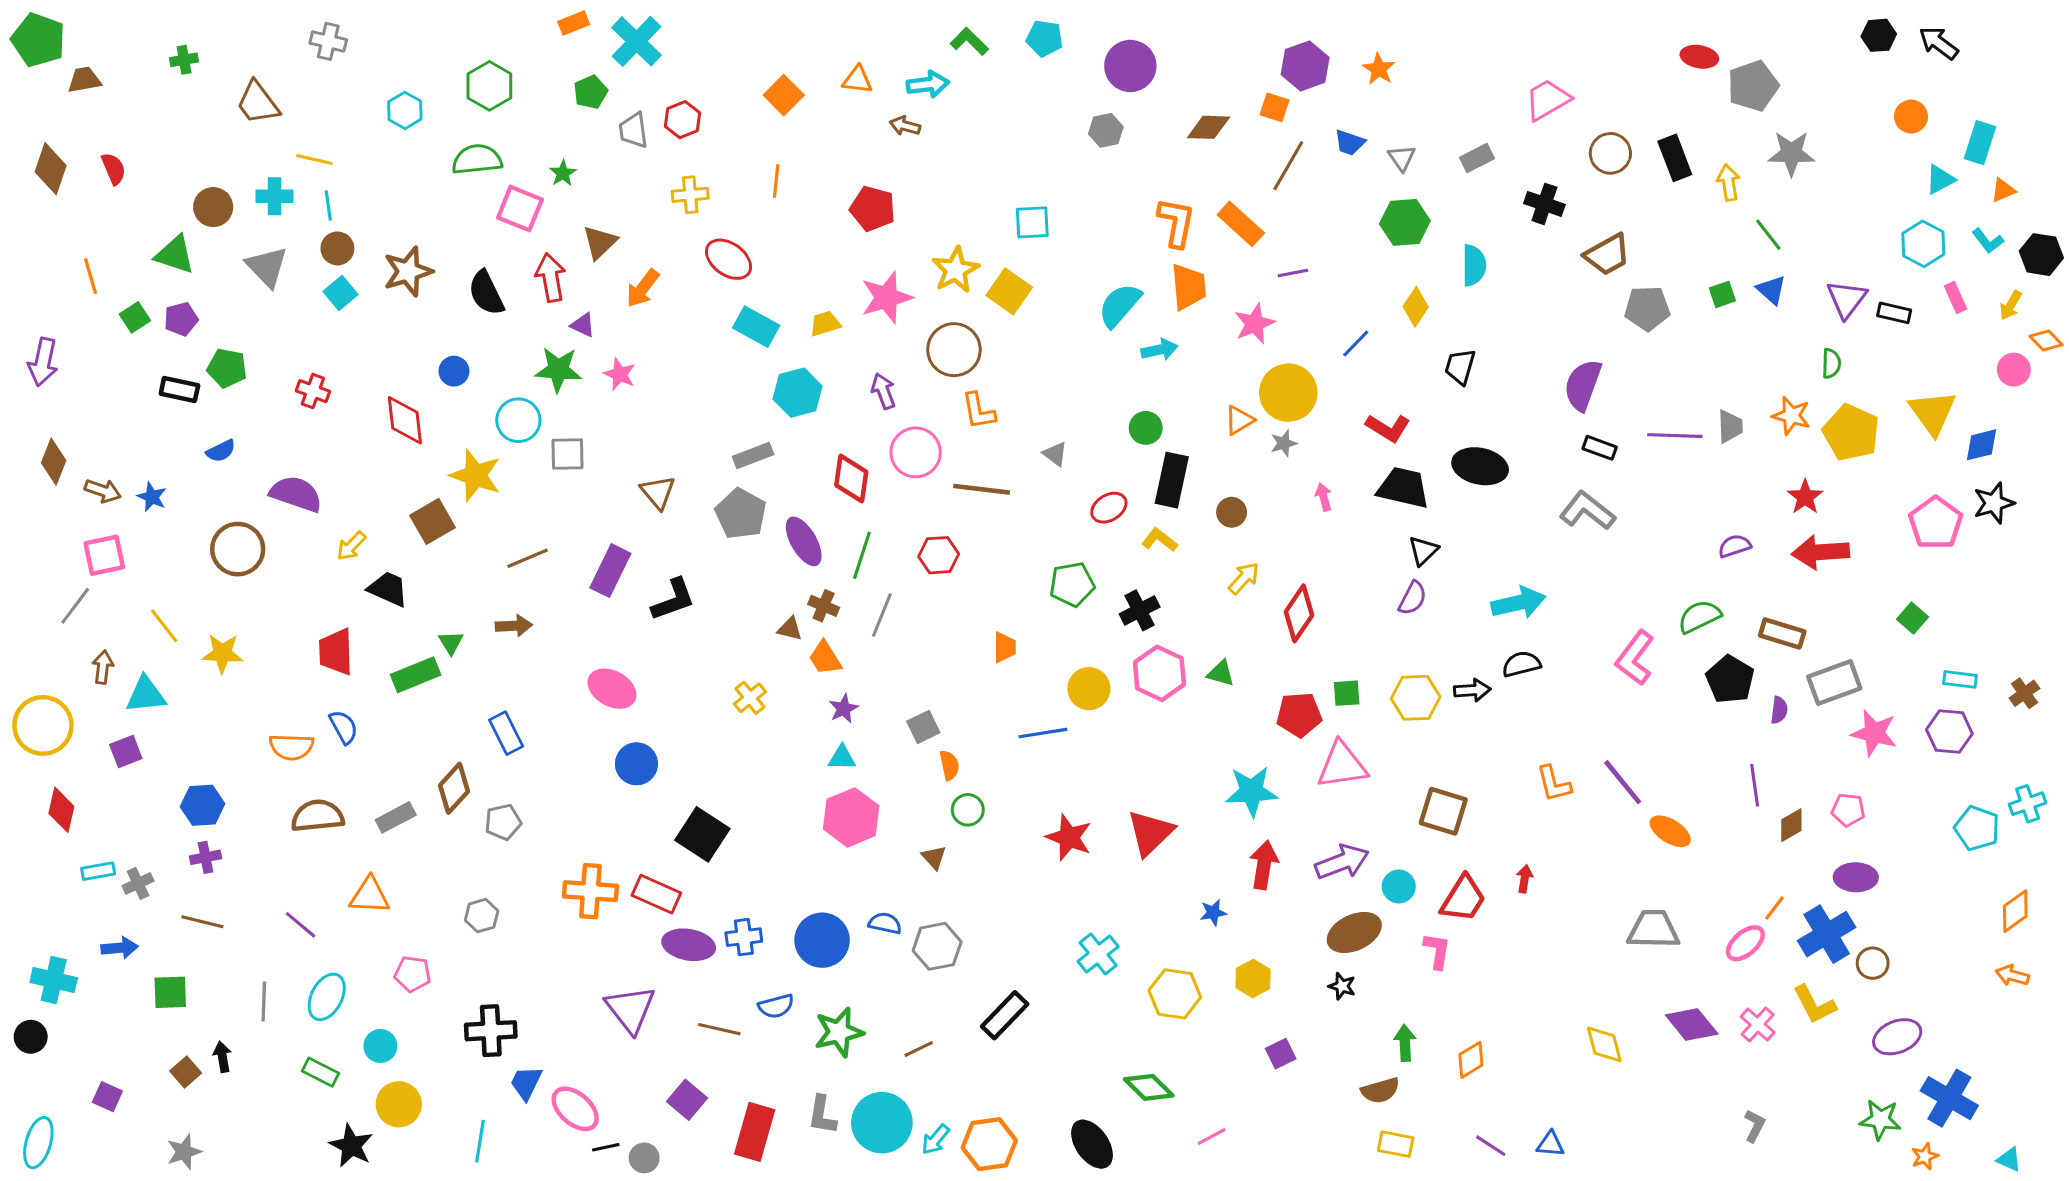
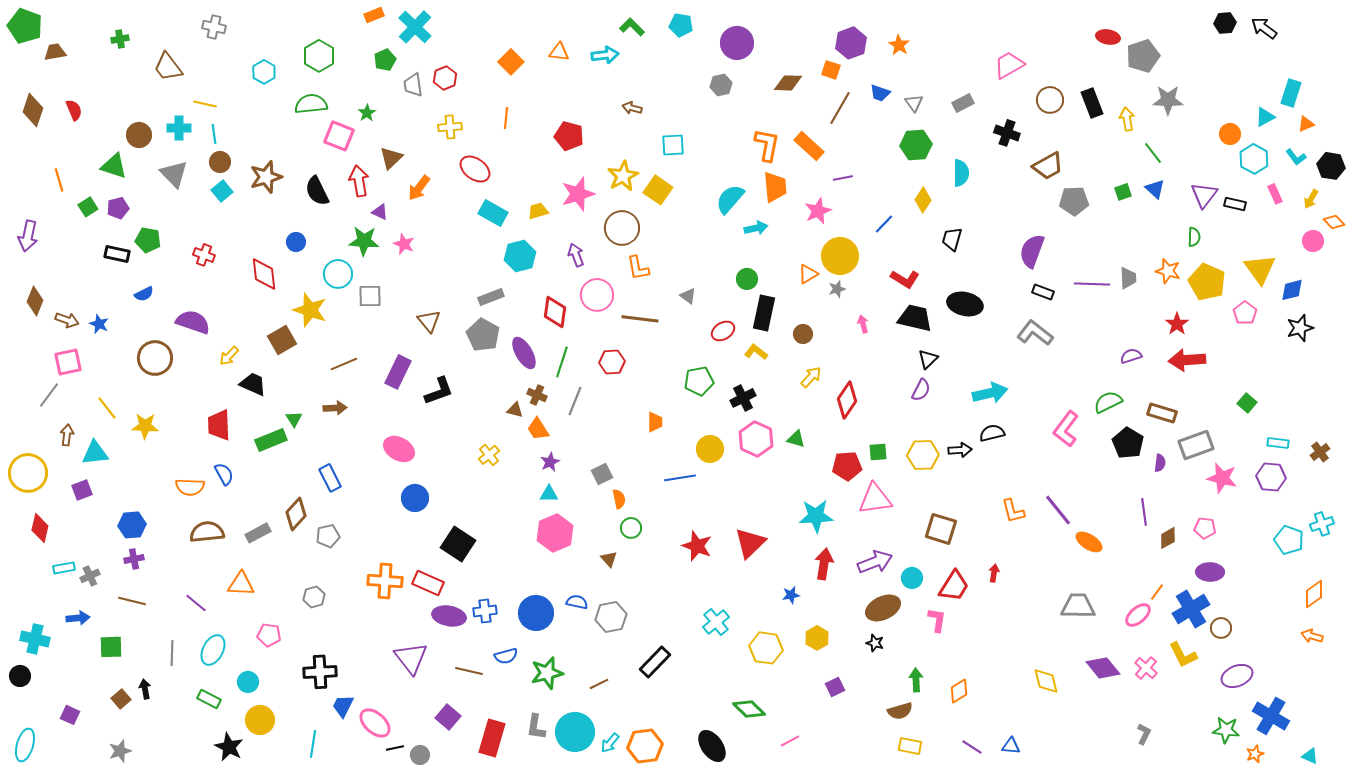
orange circle: (1911, 117) -> (1230, 134), moved
brown arrow: (905, 126) -> (632, 108), moved
pink pentagon: (1936, 523) -> (1245, 313), moved, size x0.7

